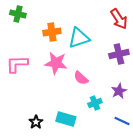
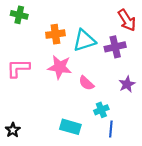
purple cross: (119, 54) -> (115, 47), moved
purple star: (119, 91) -> (127, 84), moved
blue line: (122, 121) -> (111, 129), moved, turned 70
black star: (36, 122) -> (13, 130), moved

